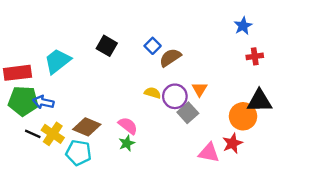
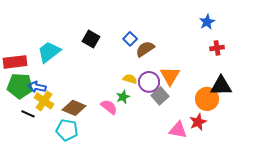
orange triangle: (200, 89) -> (170, 76), size x1.5
yellow cross: (53, 134) -> (44, 101), moved
green star: (127, 143) -> (123, 97), moved

